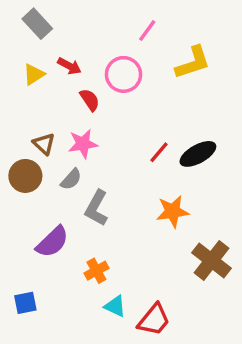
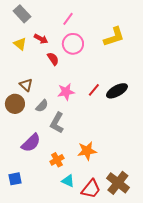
pink line: (147, 30) -> (68, 19), moved
yellow triangle: (34, 74) -> (20, 44), turned -48
pink star: (83, 144) -> (66, 92), moved
orange star: (173, 211) -> (87, 151), moved
brown cross: (211, 261) -> (118, 183), moved

